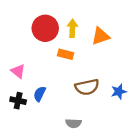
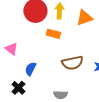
black cross: (18, 101) -> (18, 88), moved, turned 32

